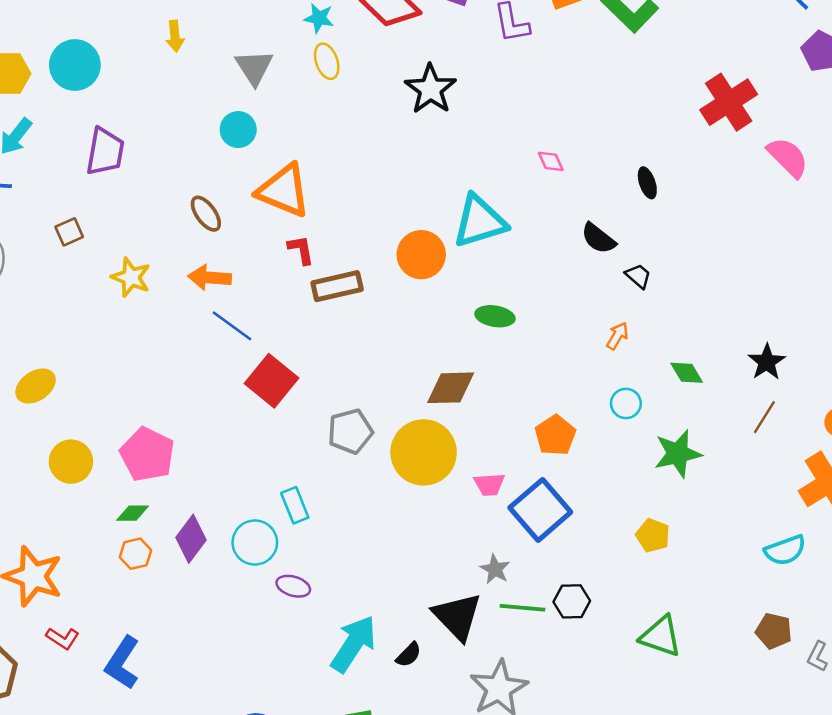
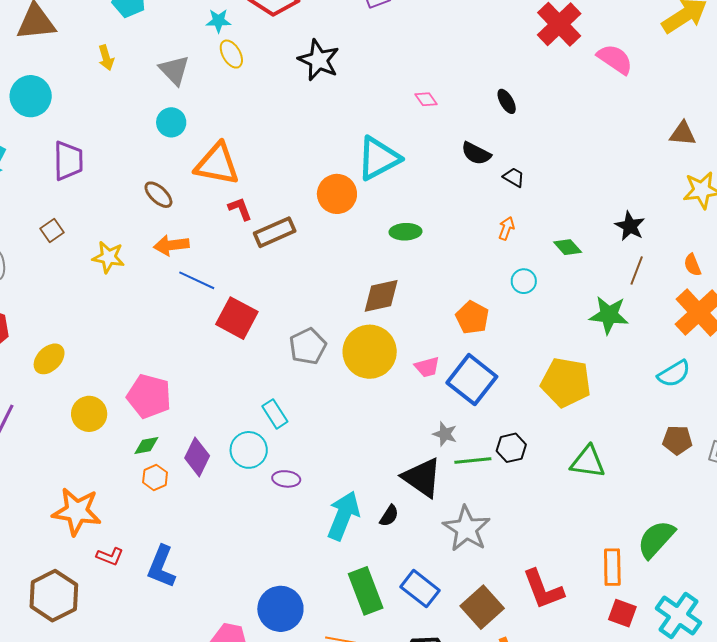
green star: (678, 454) -> (609, 315), moved, turned 30
yellow pentagon: (653, 535) -> (566, 382), size x1.8

